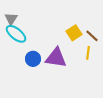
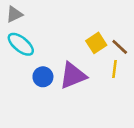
gray triangle: (11, 19) -> (14, 14), moved, turned 32
purple triangle: (56, 58) -> (73, 75), turned -30

